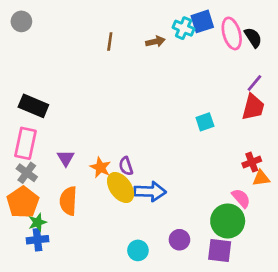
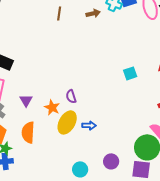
purple semicircle: (126, 166) -> (71, 96), moved
yellow ellipse: (121, 187) -> (67, 122), turned 65
blue arrow: (150, 192) -> (89, 125), size x0.6

